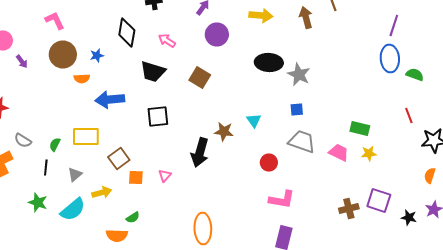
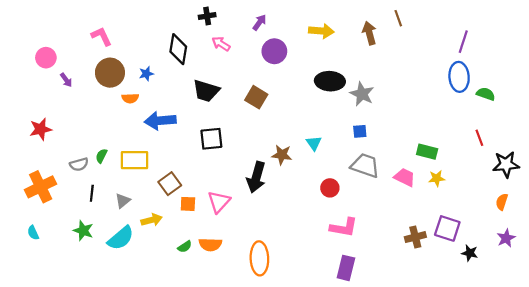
pink arrow: (167, 40) -> (221, 44), moved
gray semicircle: (23, 140) -> (79, 164), moved, turned -48
green semicircle: (55, 144) -> (101, 156), moved
pink triangle: (165, 176) -> (219, 202), size x1.6
black star: (409, 218) -> (470, 253), moved
orange semicircle: (117, 236) -> (210, 244), moved

